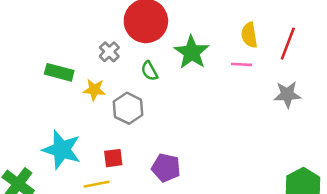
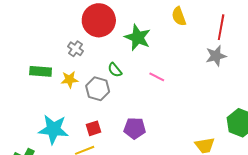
red line: (288, 44) -> (221, 27), moved
pink line: (242, 64) -> (157, 77), moved, turned 35
green semicircle: (149, 71) -> (115, 70), moved

